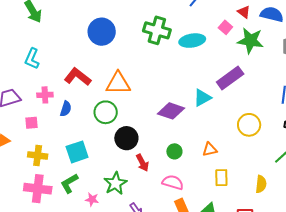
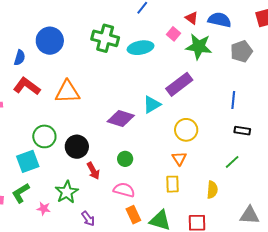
blue semicircle: (66, 109) -> (20, 58), moved
green circle: (106, 112) -> (44, 136), moved
yellow circle: (249, 125) -> (186, 130), moved
orange triangle: (210, 149) -> (179, 158), moved, turned -49

